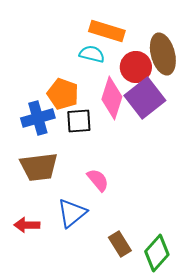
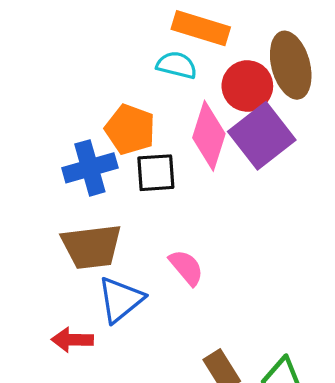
blue triangle: (72, 213) -> (120, 300), moved

